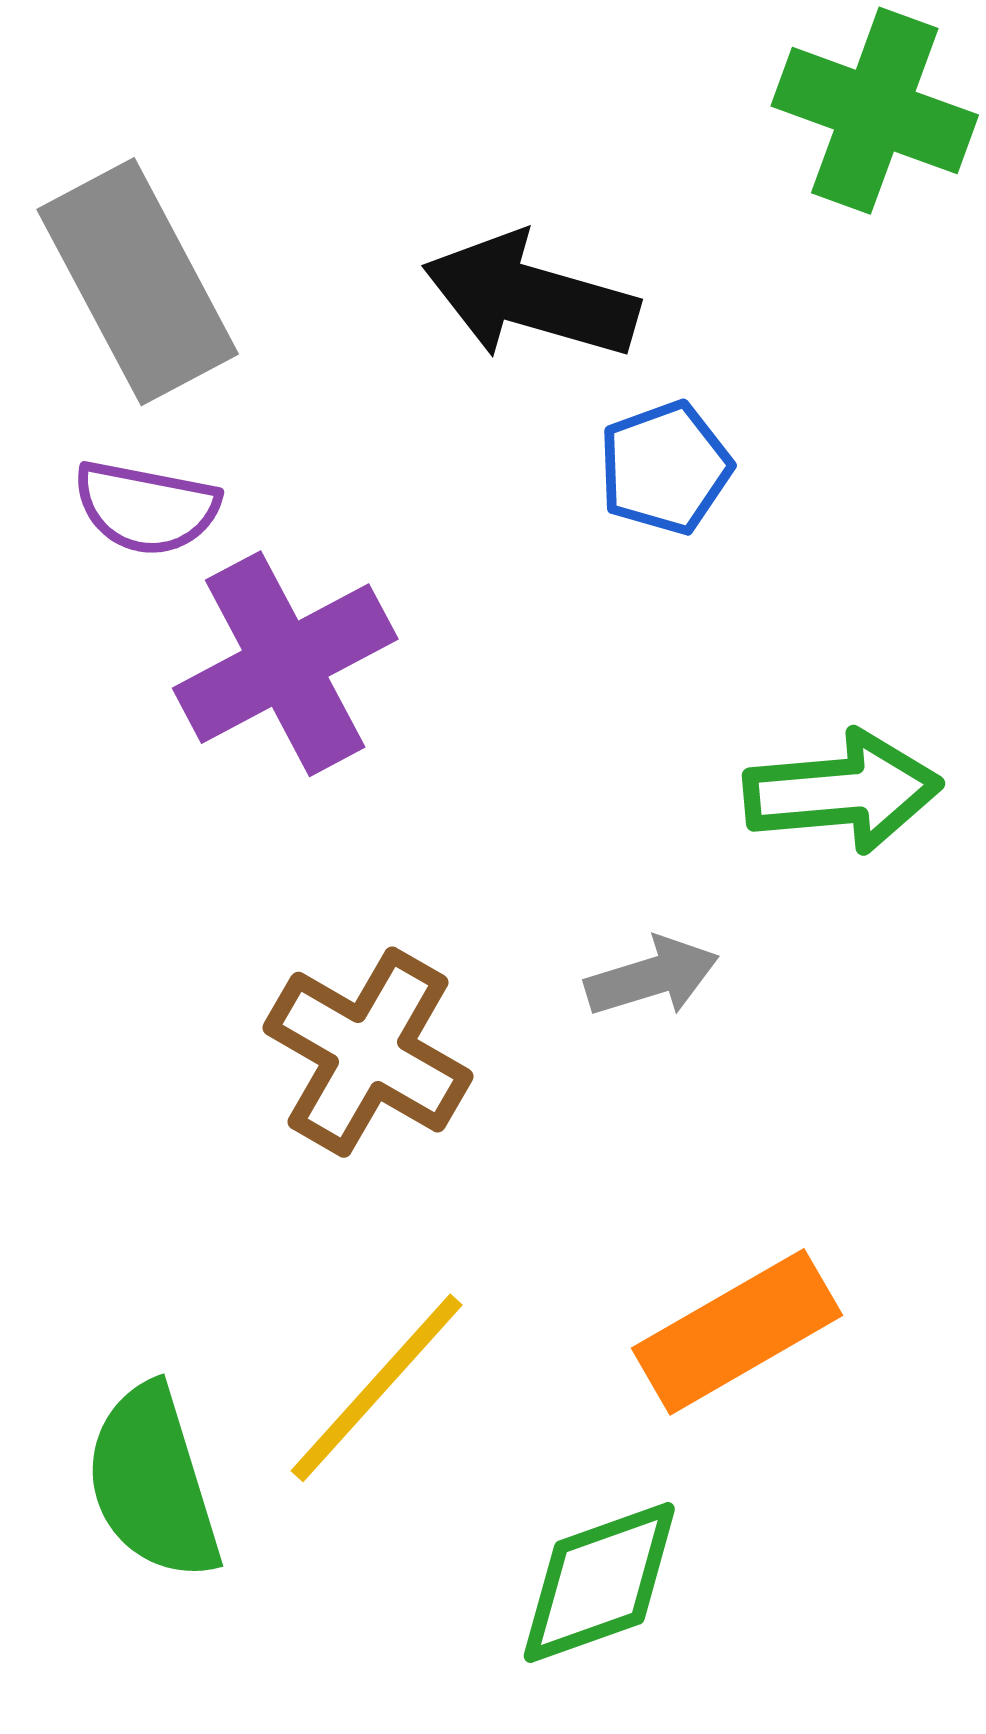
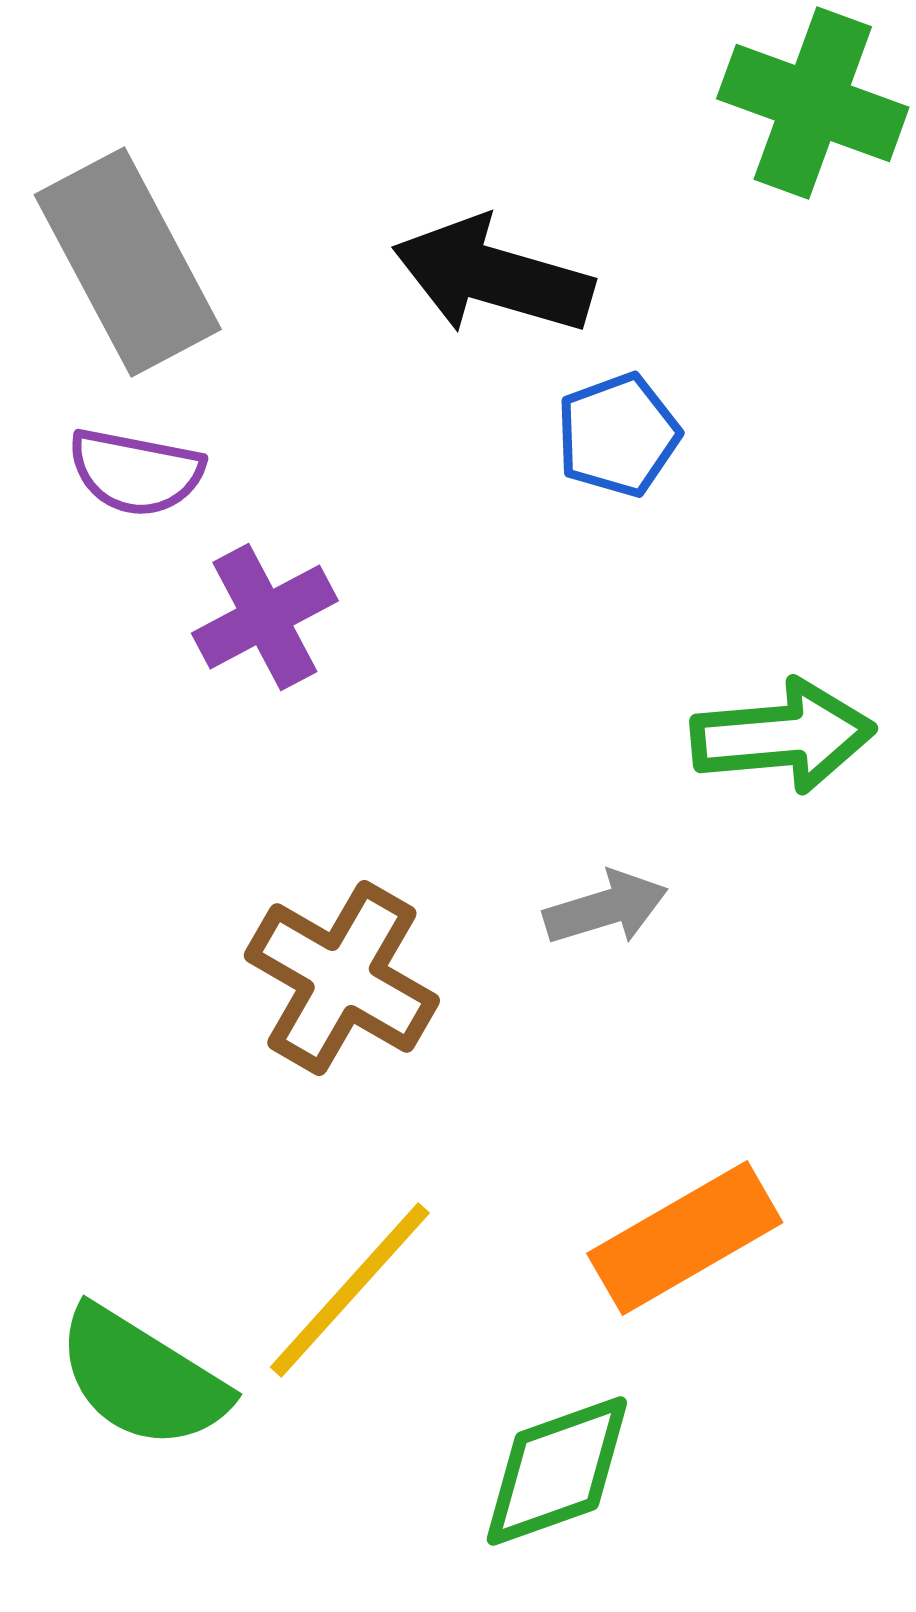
purple cross: (285, 664) -> (265, 617), size x0.7
green semicircle: (153, 1482) -> (142, 1378), turned -41

